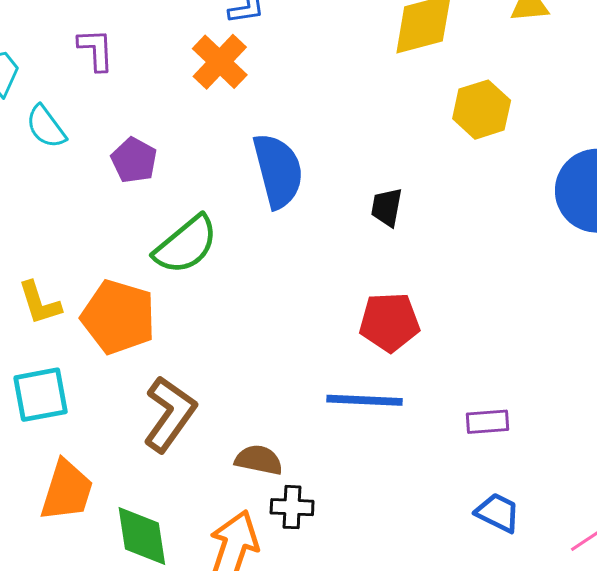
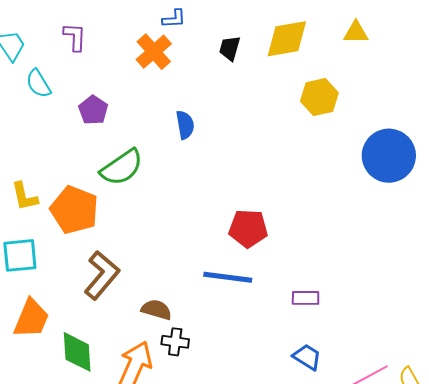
blue semicircle: (278, 171) -> (185, 125), size x0.6
black trapezoid: (387, 207) -> (230, 48), moved

